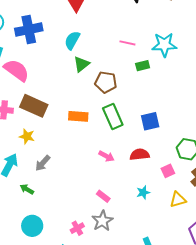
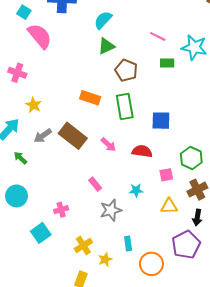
brown rectangle: (34, 106) -> (73, 136), moved
gray star: (102, 221) -> (111, 210), moved

